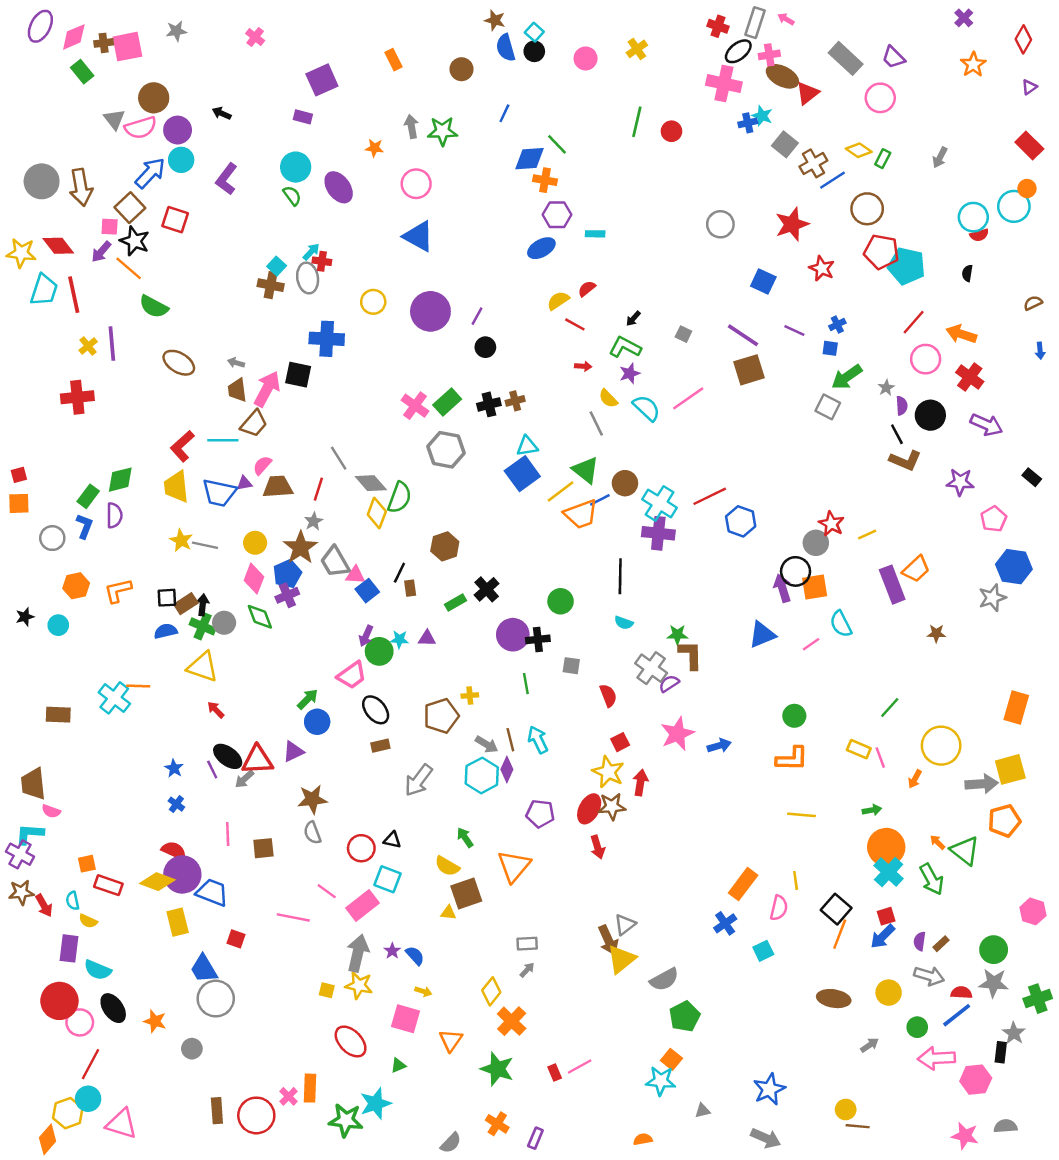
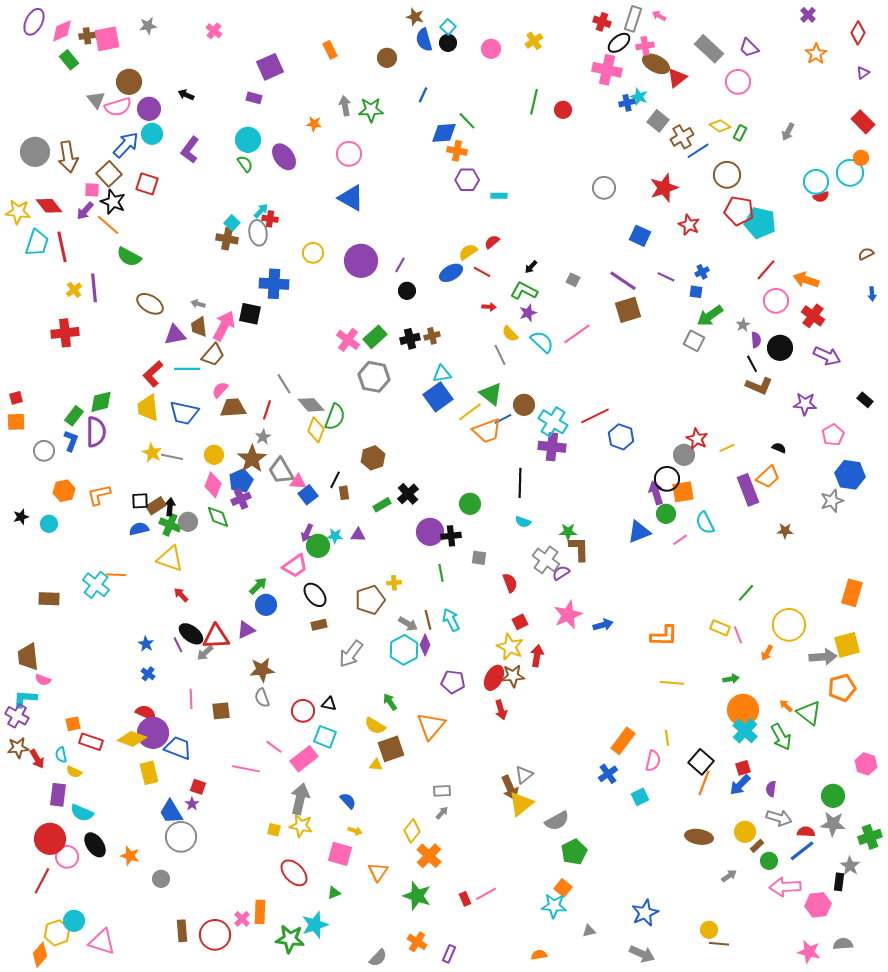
blue ellipse: (541, 248) -> (451, 273), moved
black semicircle: (967, 273) -> (779, 448), moved, turned 104
purple triangle: (244, 483) -> (175, 335), moved, size x1.6
purple semicircle: (114, 515) -> (96, 432), size x1.4
green circle: (794, 716) -> (666, 514), moved
brown rectangle: (941, 944) -> (757, 846), moved
purple star: (392, 951) -> (192, 804), moved
red line: (90, 1064) -> (42, 881), moved

